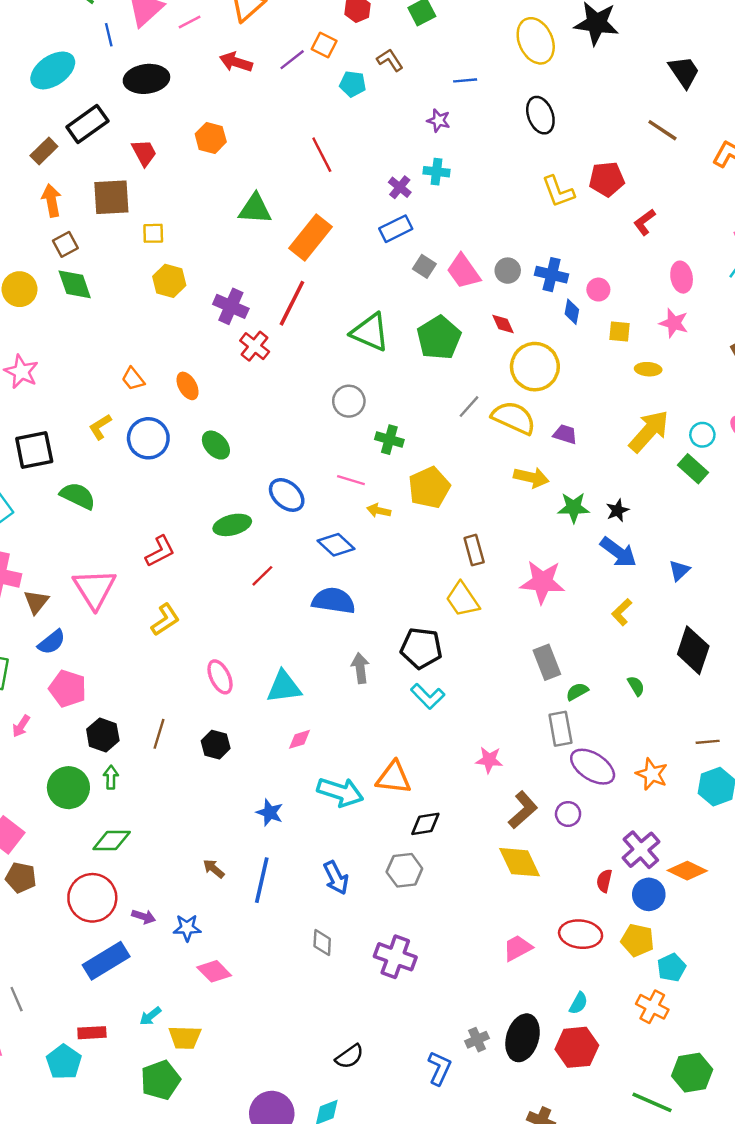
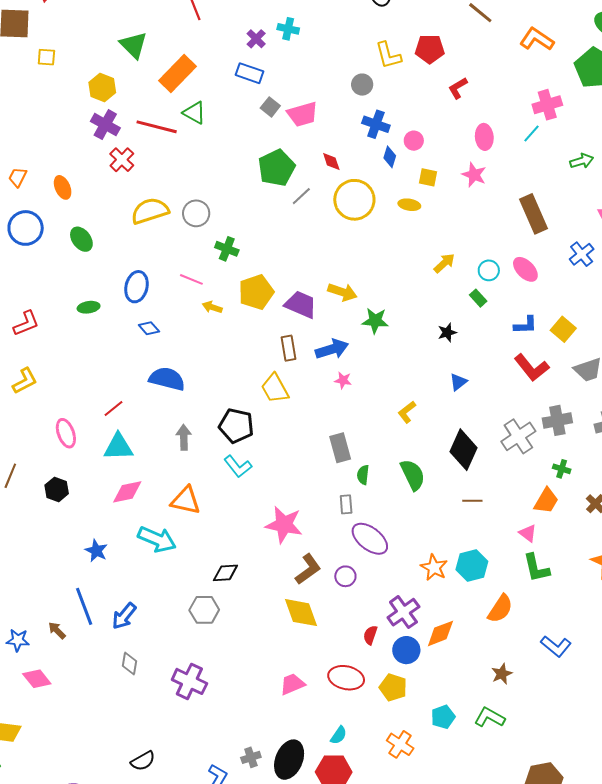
green triangle: (255, 209) -> (134, 45), turned 36
blue rectangle: (396, 229) -> (249, 73), turned 40
pink trapezoid: (463, 271) -> (303, 114), turned -76
gray circle: (508, 271) -> (362, 85), moved
yellow hexagon: (169, 281) -> (102, 88), moved
red line: (292, 303) -> (157, 127), turned 72
green triangle: (370, 332) -> (194, 113), moved, size x0.7
yellow ellipse: (648, 369) -> (409, 205), moved
orange trapezoid: (133, 379) -> (18, 177), turned 60
gray line: (469, 407) -> (301, 196), moved
yellow semicircle: (514, 418) -> (150, 211), moved, turned -48
yellow arrow: (649, 431) -> (444, 263), size x0.6
purple trapezoid: (565, 434) -> (301, 304), moved, size x1.6
green rectangle: (693, 469) -> (478, 298), size x0.7
blue ellipse: (287, 495) -> (137, 287), turned 56
black star: (618, 510) -> (447, 333), moved
green ellipse: (232, 525) -> (89, 307), size x0.7
blue diamond: (336, 545) -> (149, 328), moved, size x0.7
blue arrow: (618, 552) -> (332, 349), moved, turned -60
red line: (262, 576) -> (114, 409), moved
pink star: (542, 582) -> (343, 380), size x0.5
green semicircle: (636, 686) -> (413, 475), size x1.8
green semicircle: (577, 692) -> (363, 475), turned -60
gray rectangle: (560, 729) -> (346, 504), size x0.7
pink diamond: (300, 739) -> (127, 492), size x1.5
brown line: (708, 742) -> (472, 501), moved
pink star: (489, 760) -> (284, 525), size x1.6
orange star: (652, 774) -> (434, 567), moved
orange triangle: (394, 778) -> (186, 500), moved
brown arrow: (214, 869) -> (57, 630), moved
orange diamond: (687, 871) -> (440, 633), turned -52
blue arrow: (336, 878) -> (124, 616), moved, turned 60
blue line: (262, 880) -> (84, 606), turned -39
cyan pentagon: (671, 967) -> (443, 717), moved

